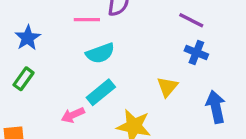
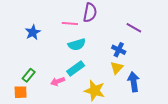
blue cross: (196, 53) -> (119, 50), moved
green rectangle: (23, 79) -> (29, 75), moved
blue arrow: (216, 107) -> (134, 82), moved

